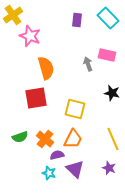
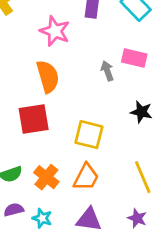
pink star: (30, 36) -> (55, 31), moved
purple semicircle: (57, 155) -> (14, 210), moved
purple triangle: (75, 169) -> (89, 220), turned -36
cyan star: (49, 173) -> (42, 218), moved

